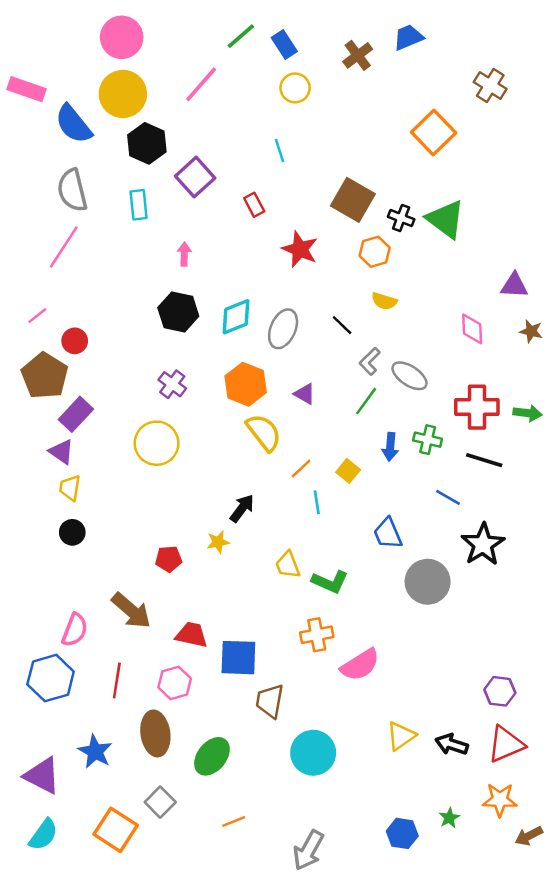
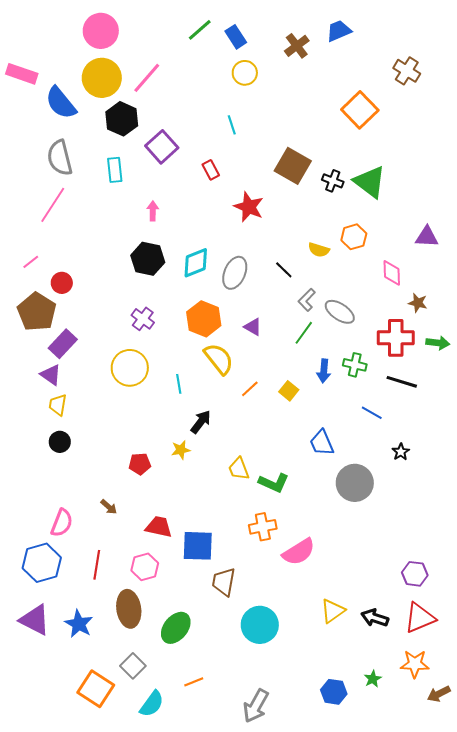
pink line: (201, 84) -> (147, 78), moved
orange hexagon: (375, 252) -> (354, 237), moved
brown star: (531, 331) -> (418, 303), moved
cyan line: (317, 502) -> (179, 384), moved
black star: (483, 544) -> (401, 452), size x0.5
brown arrow: (131, 611) -> (109, 507), size x0.5
purple triangle: (42, 776) -> (35, 620), moved
cyan semicircle: (43, 835) -> (152, 704), moved

